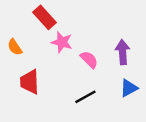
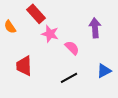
orange semicircle: (15, 47) -> (10, 27), moved
purple arrow: (123, 52) -> (95, 28), moved

